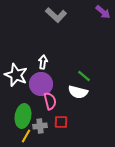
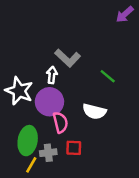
purple arrow: (103, 12) -> (125, 14), turned 98
gray L-shape: (56, 15) -> (68, 58), moved
green line: (84, 76) -> (108, 76), moved

